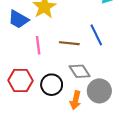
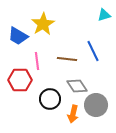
red hexagon: (20, 81) -> (20, 80), moved

